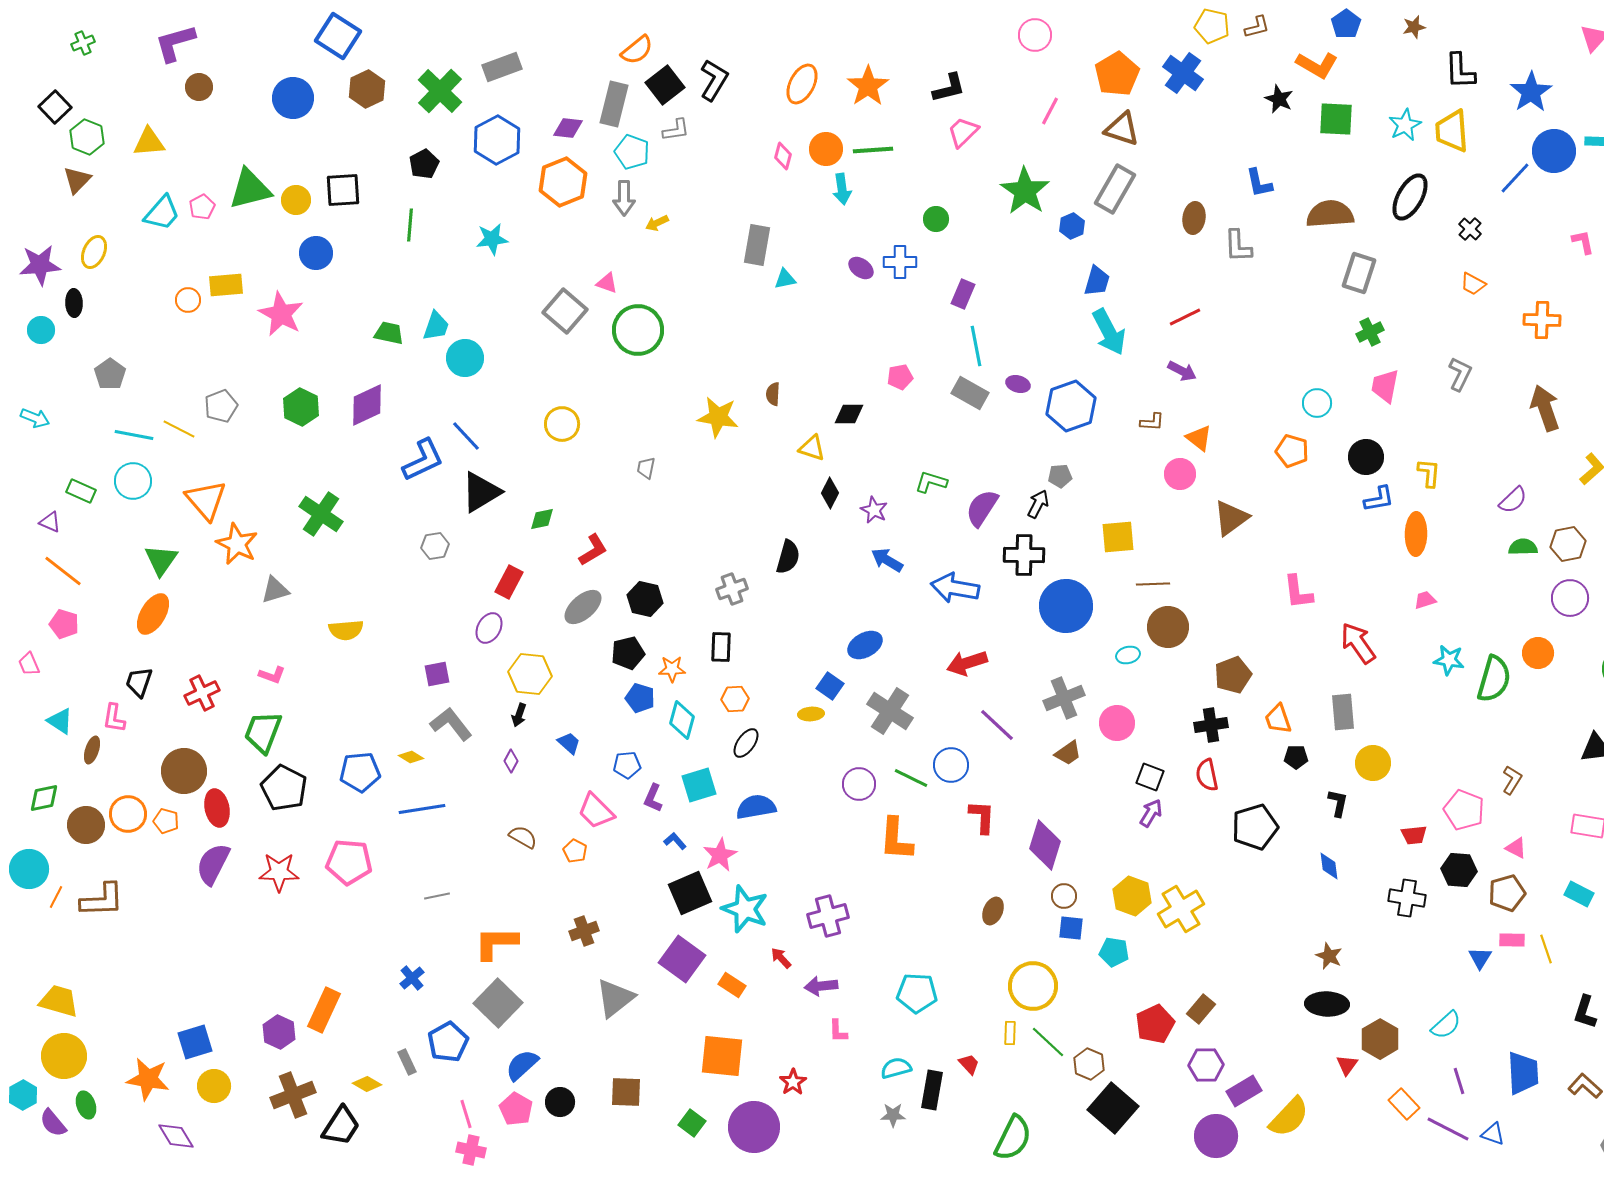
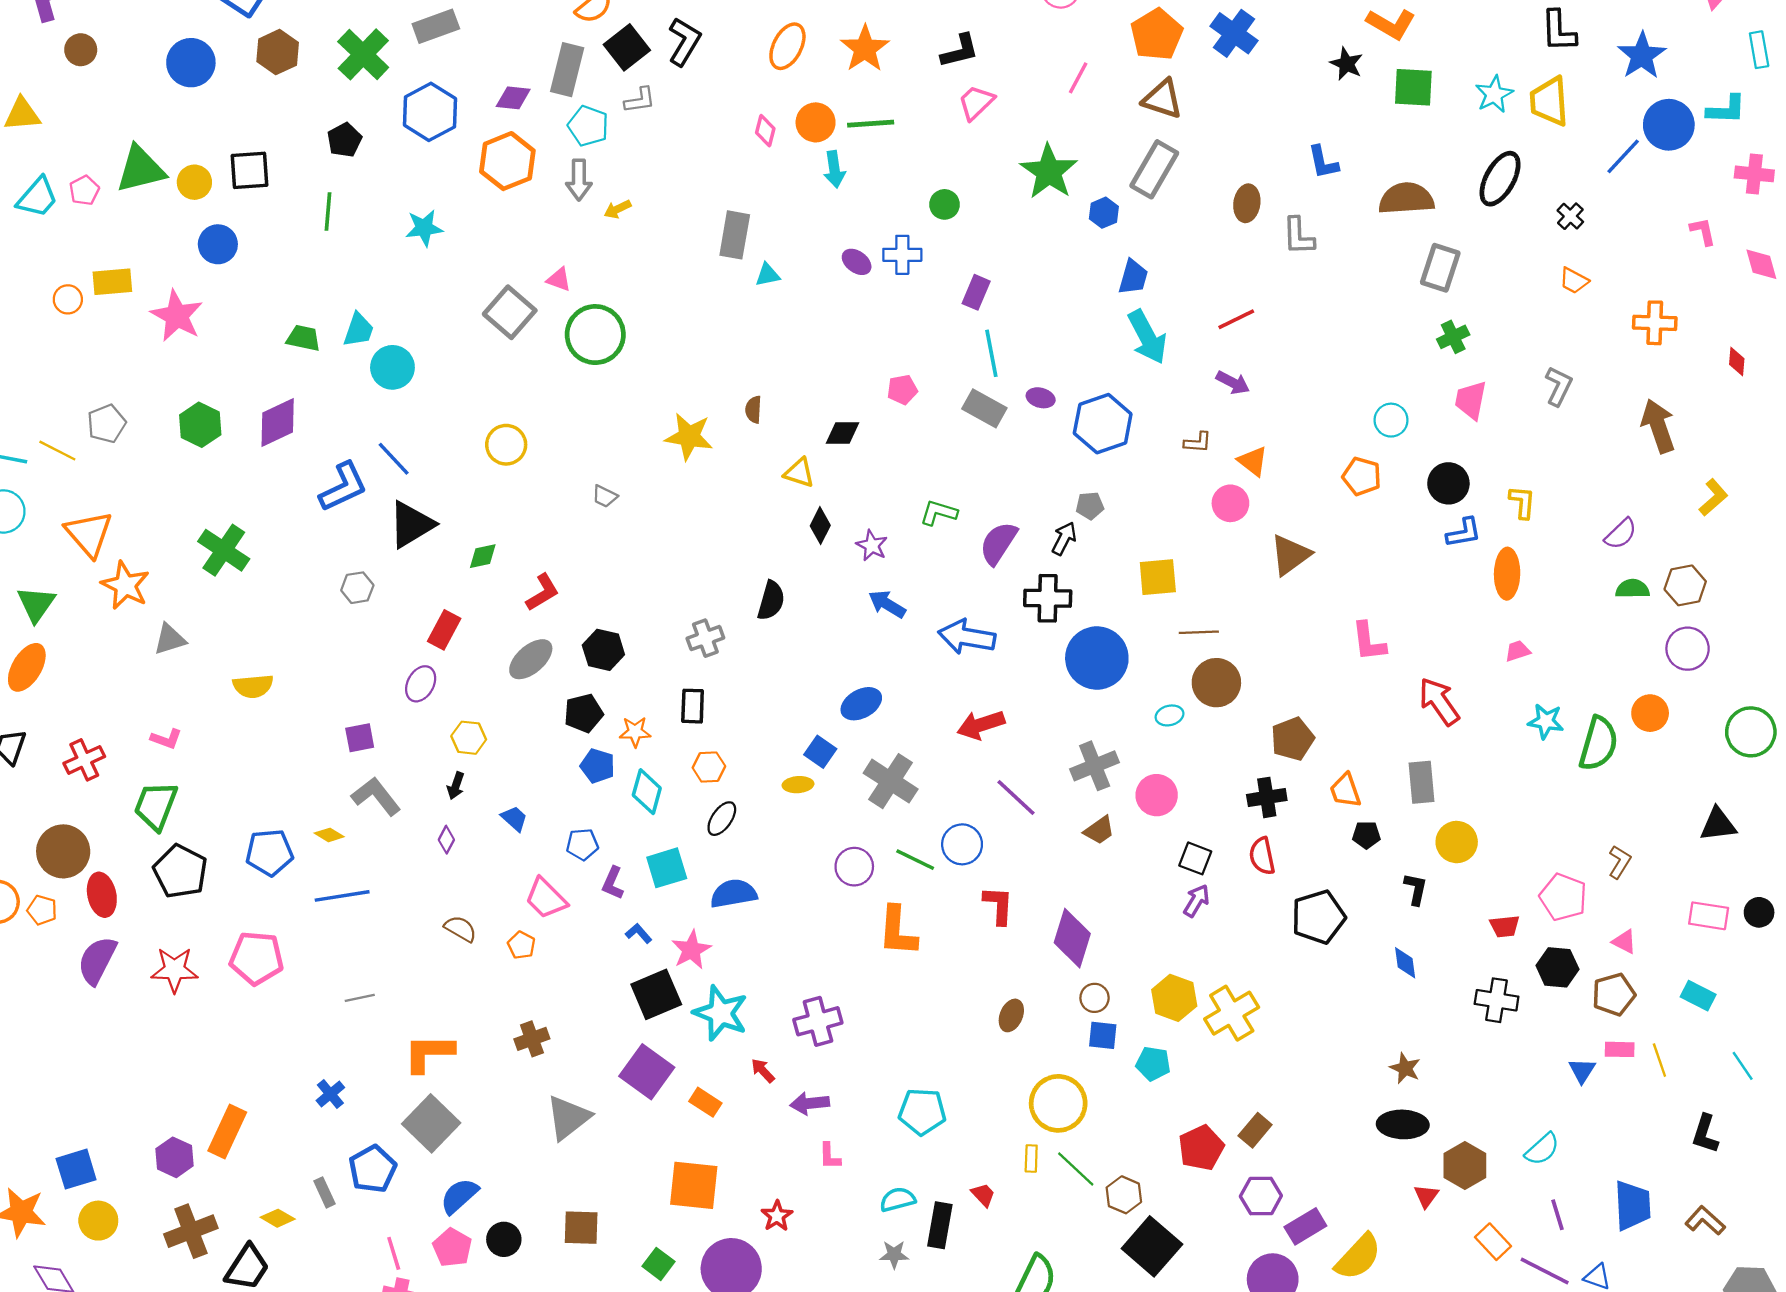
gray trapezoid: (646, 468) -> (605, 496), turned -75
yellow hexagon: (530, 674) -> (469, 738), size x0.7

